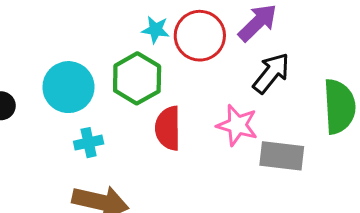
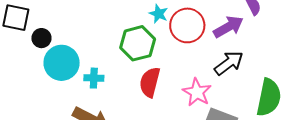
cyan circle: (68, 87) -> (62, 63), moved

